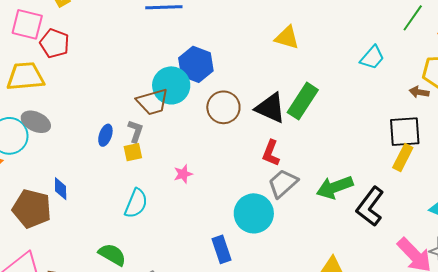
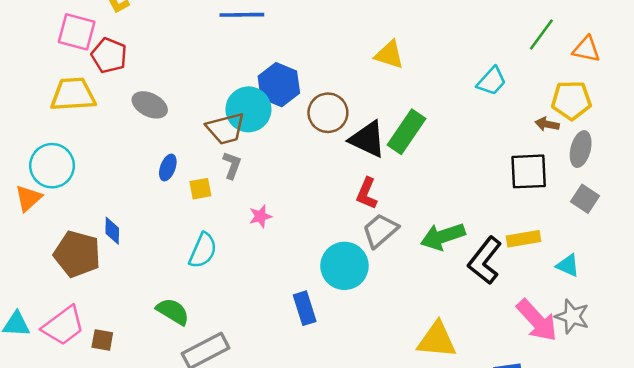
brown circle: (223, 107) -> (328, 113), moved
gray ellipse: (36, 122) -> (150, 105), moved
gray L-shape: (136, 131) -> (232, 165), moved
yellow rectangle: (403, 158) -> (524, 239), moved, turned 52

